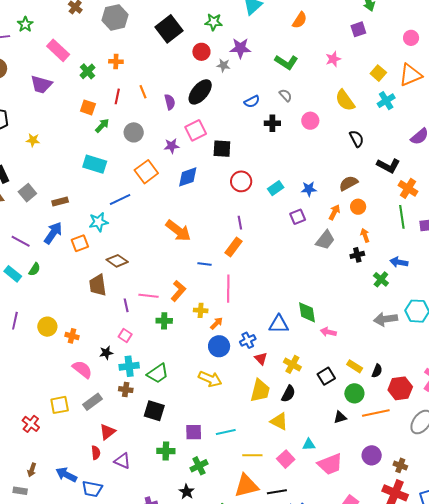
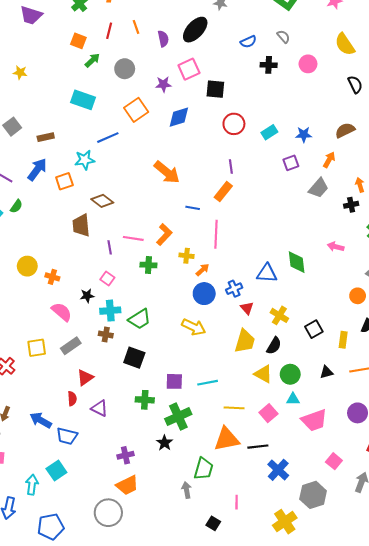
orange circle: (358, 207) -> (358, 296), moved
pink arrow: (328, 332) -> (336, 247), moved
yellow rectangle: (355, 366) -> (343, 340), moved, turned 63
green circle: (354, 393) -> (290, 374), moved
green cross: (199, 466) -> (178, 417), size x1.4

